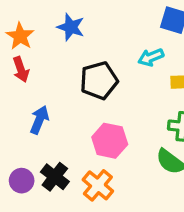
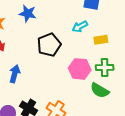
pink hexagon: (110, 141) -> (80, 69), moved

